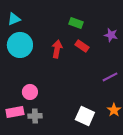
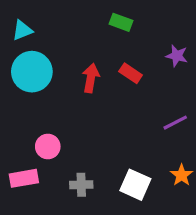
green rectangle: (76, 23) -> (121, 22), moved
gray cross: (35, 116) -> (81, 185), moved

